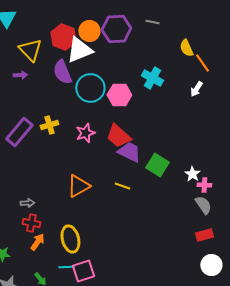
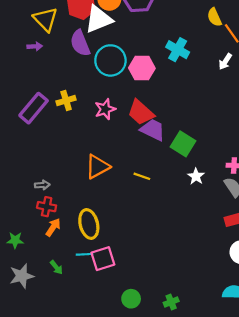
white star: (192, 174) -> (196, 176), moved
yellow line: (122, 186) -> (142, 176), moved

